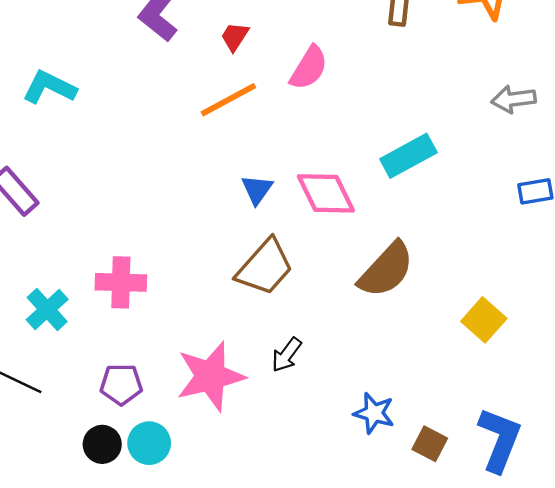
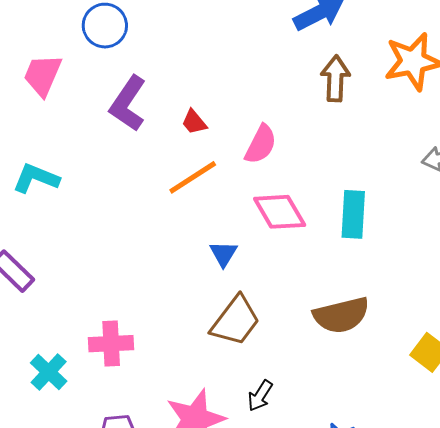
red trapezoid: (235, 37) -> (194, 122), turned -68
cyan rectangle: (408, 156) -> (353, 214), turned -54
pink diamond: (326, 193) -> (280, 212), moved
brown semicircle: (386, 270) -> (341, 315), turned 38

